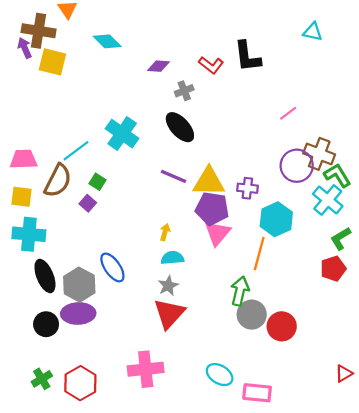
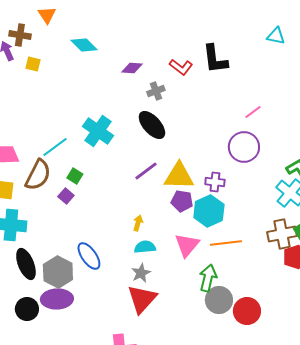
brown cross: (39, 31) -> (20, 35), size x0.7
yellow square: (52, 62) -> (33, 64), size x0.6
brown cross: (319, 154) -> (282, 234), moved, turned -32
purple circle: (297, 166) -> (244, 147), moved
purple line: (174, 176) -> (146, 171), turned -60
purple pentagon: (212, 209) -> (182, 201), size x0.7
cyan hexagon: (276, 219) -> (209, 211), moved
pink triangle: (217, 233) -> (187, 245), moved
orange line: (259, 254) -> (226, 243), turned 68

